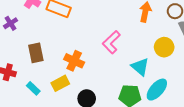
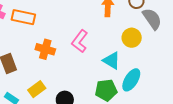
orange cross: (74, 61) -> (45, 49), moved

